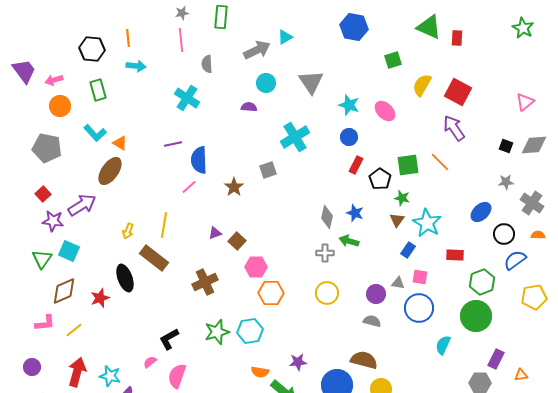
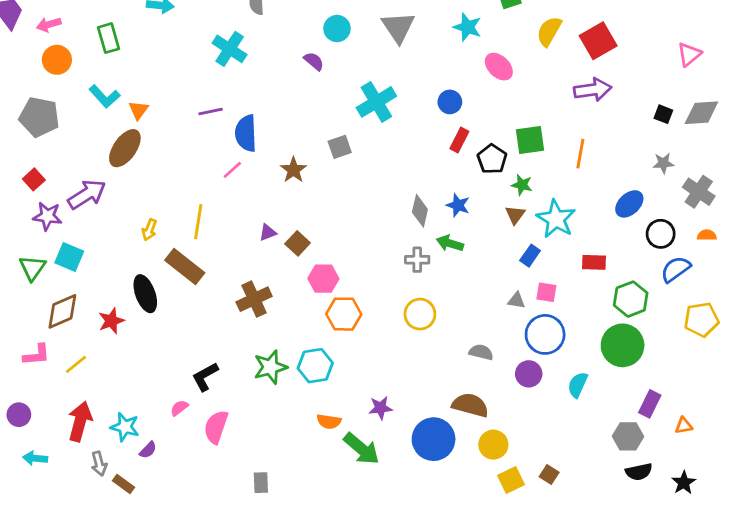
red square: (458, 92) -> (598, 41), turned 32
cyan star: (349, 105) -> (468, 27), moved
purple semicircle: (249, 107) -> (314, 61), turned 35
purple arrow: (454, 128) -> (593, 90), turned 116
orange triangle: (120, 143) -> (138, 110), turned 35
orange line: (440, 162) -> (580, 154), moved, turned 55
purple circle: (376, 294) -> (529, 374), moved

